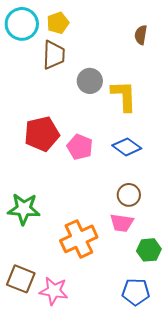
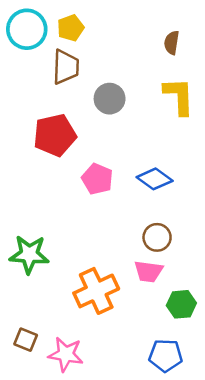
yellow L-shape: (124, 96) -> (179, 96), moved
red pentagon: (42, 134) -> (55, 135), moved
brown square: (21, 279) -> (26, 340), size x0.7

